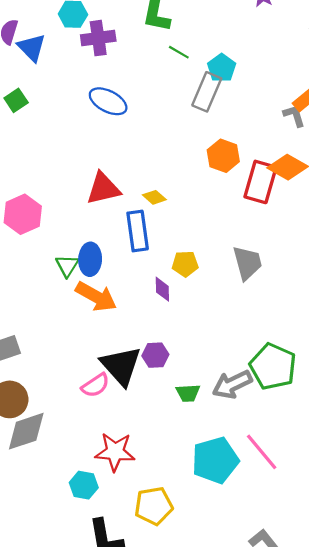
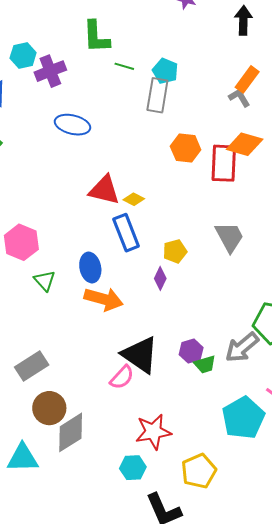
red triangle: (103, 188) -> (104, 190), moved, turned 40
green triangle: (67, 266) -> (45, 281), moved
purple diamond: (162, 289) -> (160, 278), turned 40
purple hexagon: (155, 355) -> (191, 351), moved

